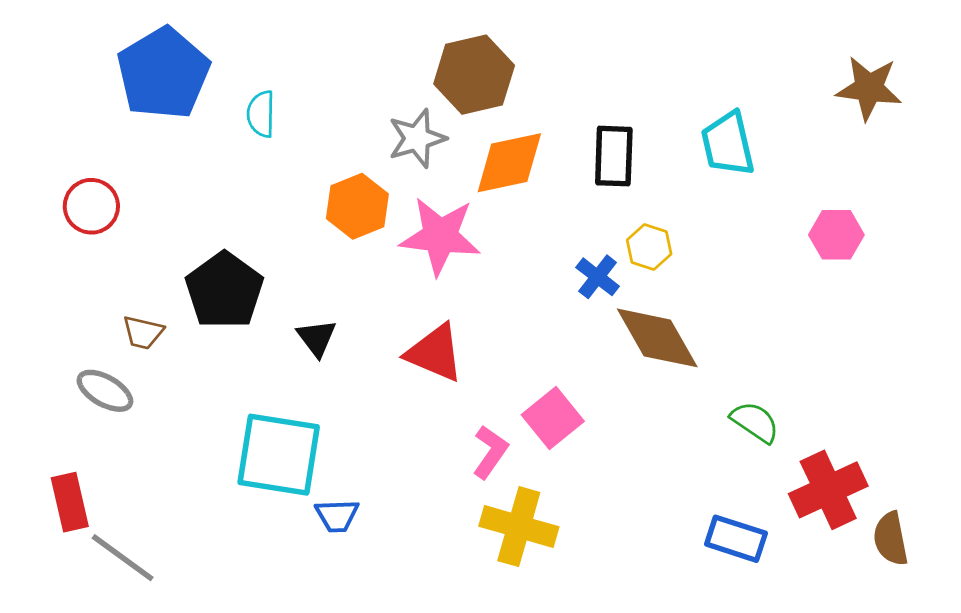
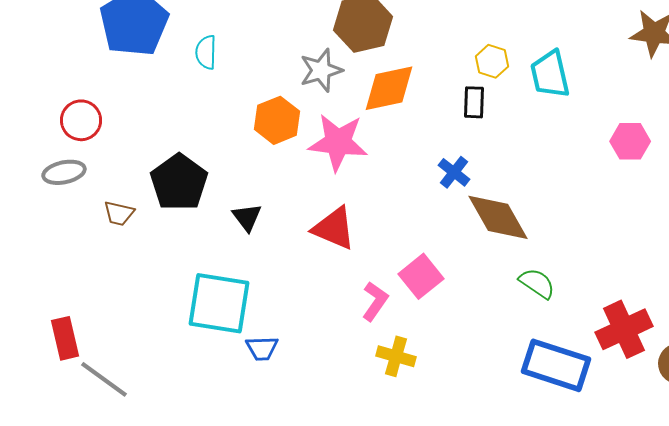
black rectangle: (614, 156) -> (474, 102), moved, size x0.7
yellow hexagon: (649, 247) -> (492, 61), moved
gray ellipse: (105, 391) -> (64, 172), moved, turned -42
green semicircle: (755, 422) -> (537, 283), moved
yellow cross: (519, 527) -> (396, 356), size x0.7
blue rectangle: (736, 539) -> (556, 365), size x1.5

